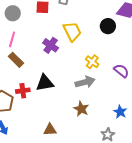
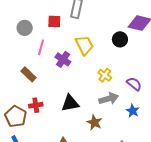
pink line: (12, 39) -> (41, 47), moved
gray arrow: (85, 82) -> (109, 99), moved
black triangle: (45, 83) -> (70, 103), moved
blue star: (120, 112) -> (133, 111), moved

